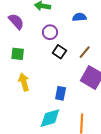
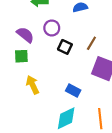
purple semicircle: (16, 21) -> (25, 35), moved
blue rectangle: (61, 93) -> (73, 90), turned -64

